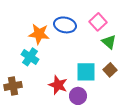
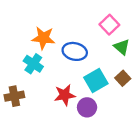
blue ellipse: (65, 25) -> (75, 51), moved
cyan square: (86, 72) -> (96, 81), turned -30
red star: (58, 85) -> (65, 95), turned -30

